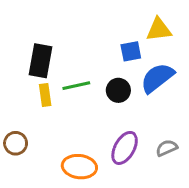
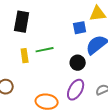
black rectangle: (40, 61) -> (22, 22), moved
black circle: (118, 90) -> (78, 63), moved

